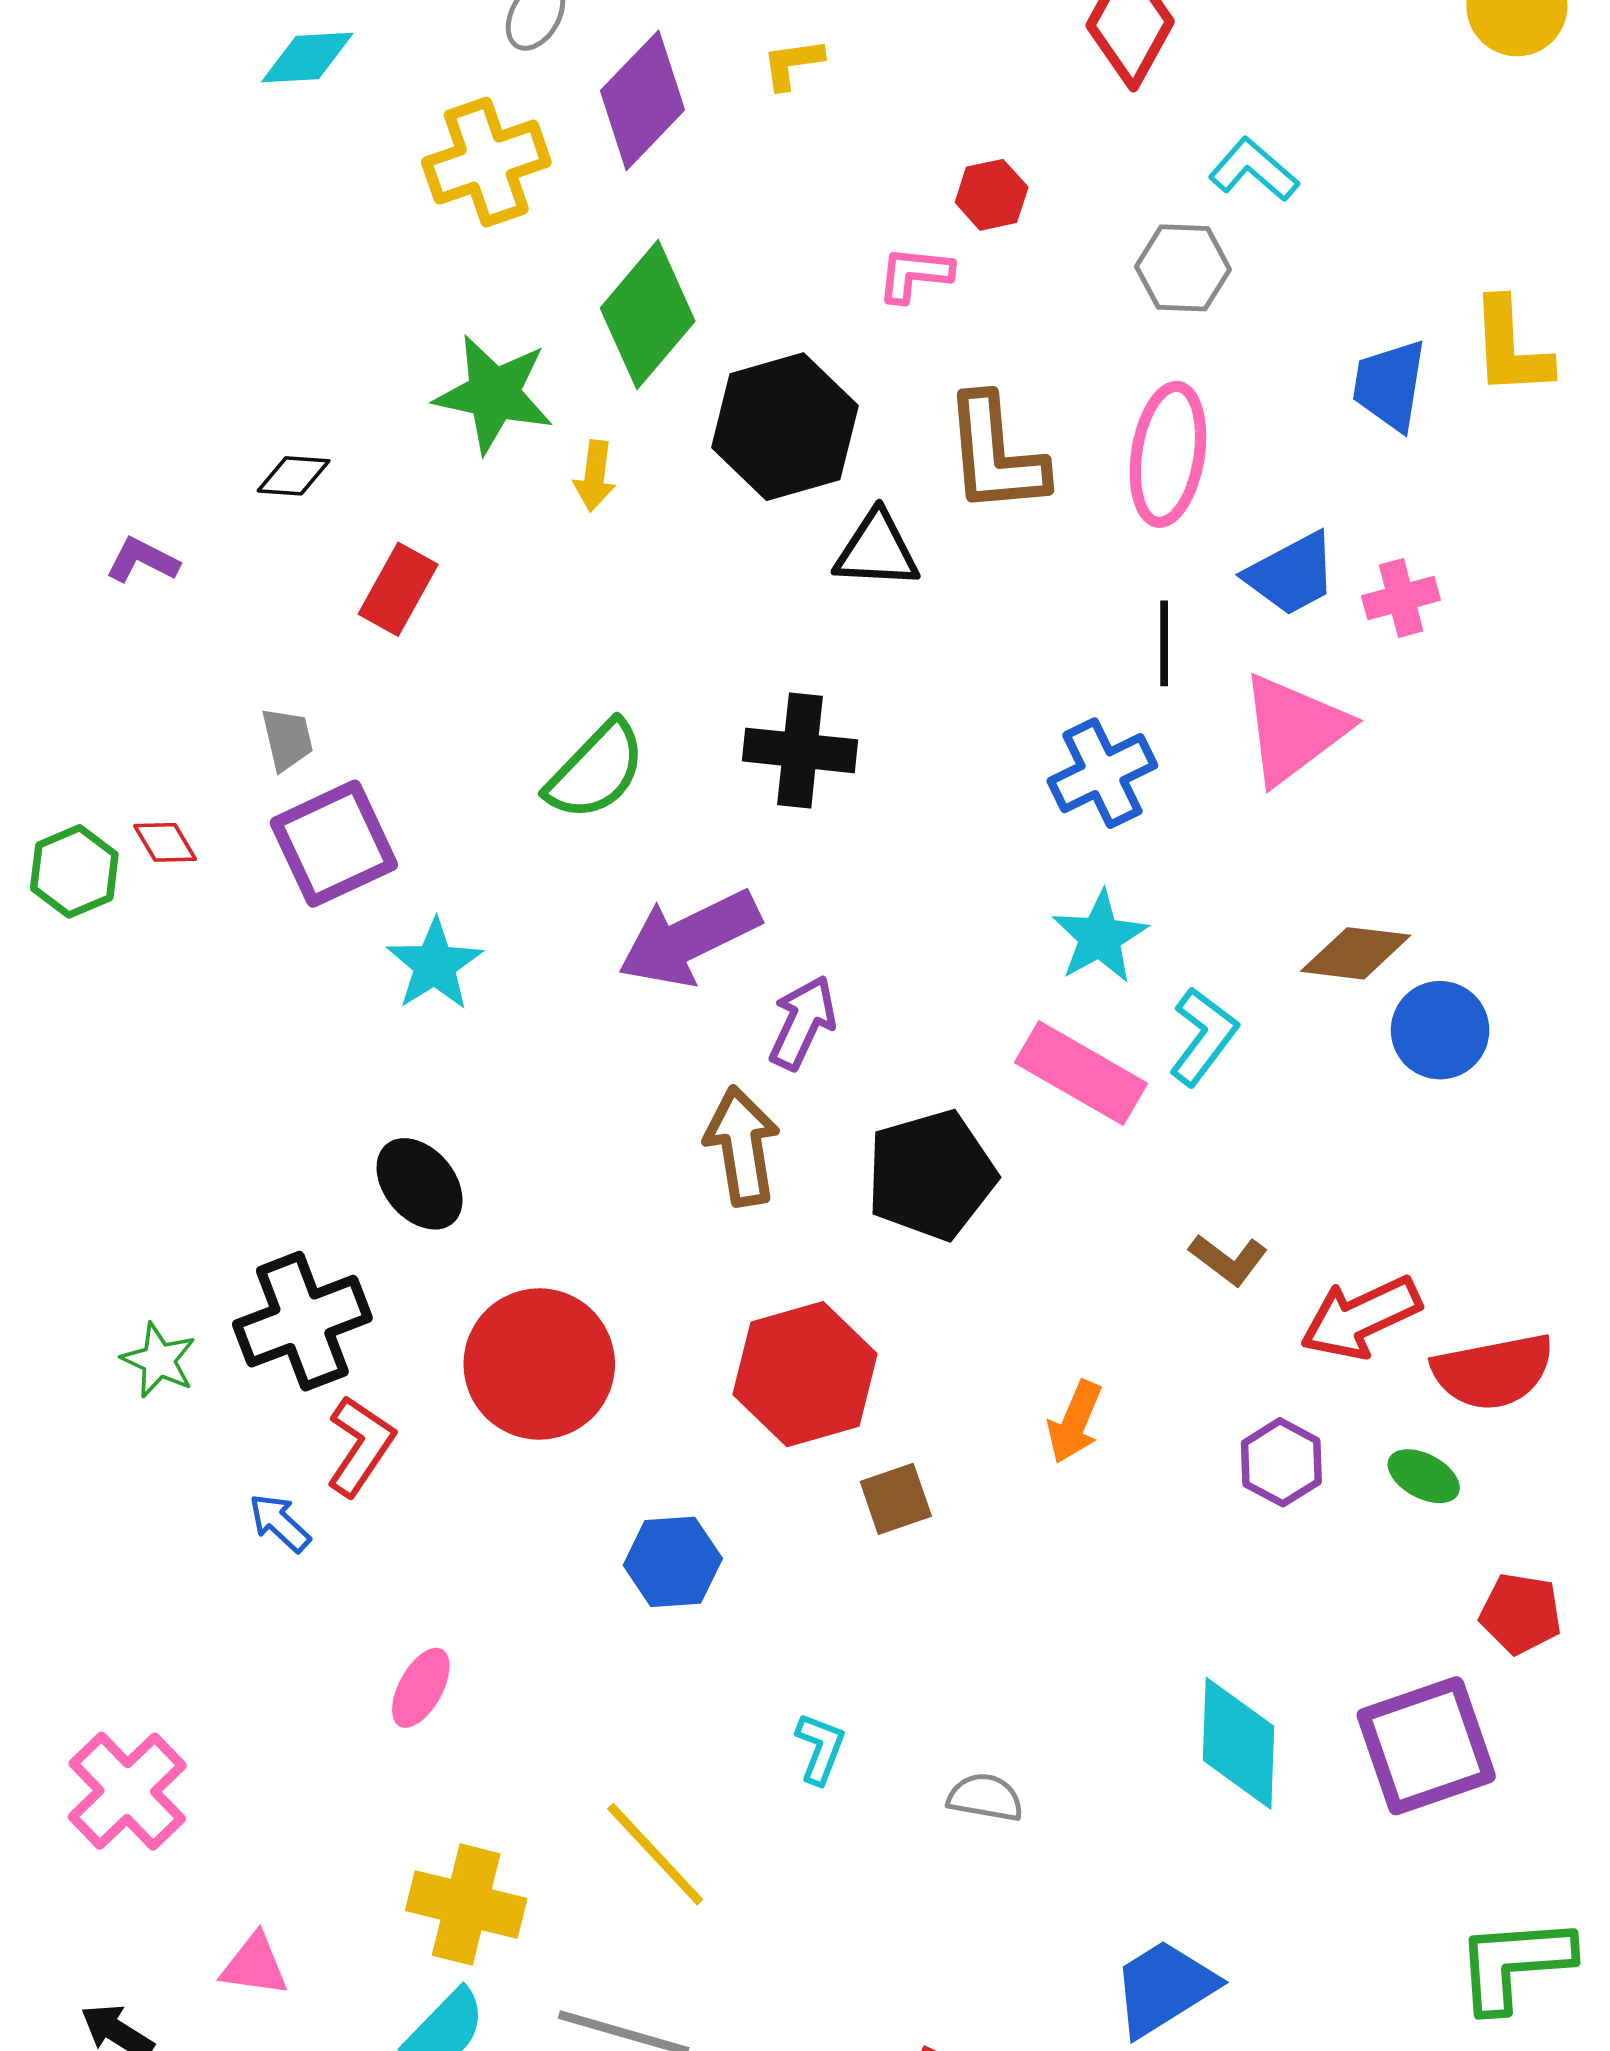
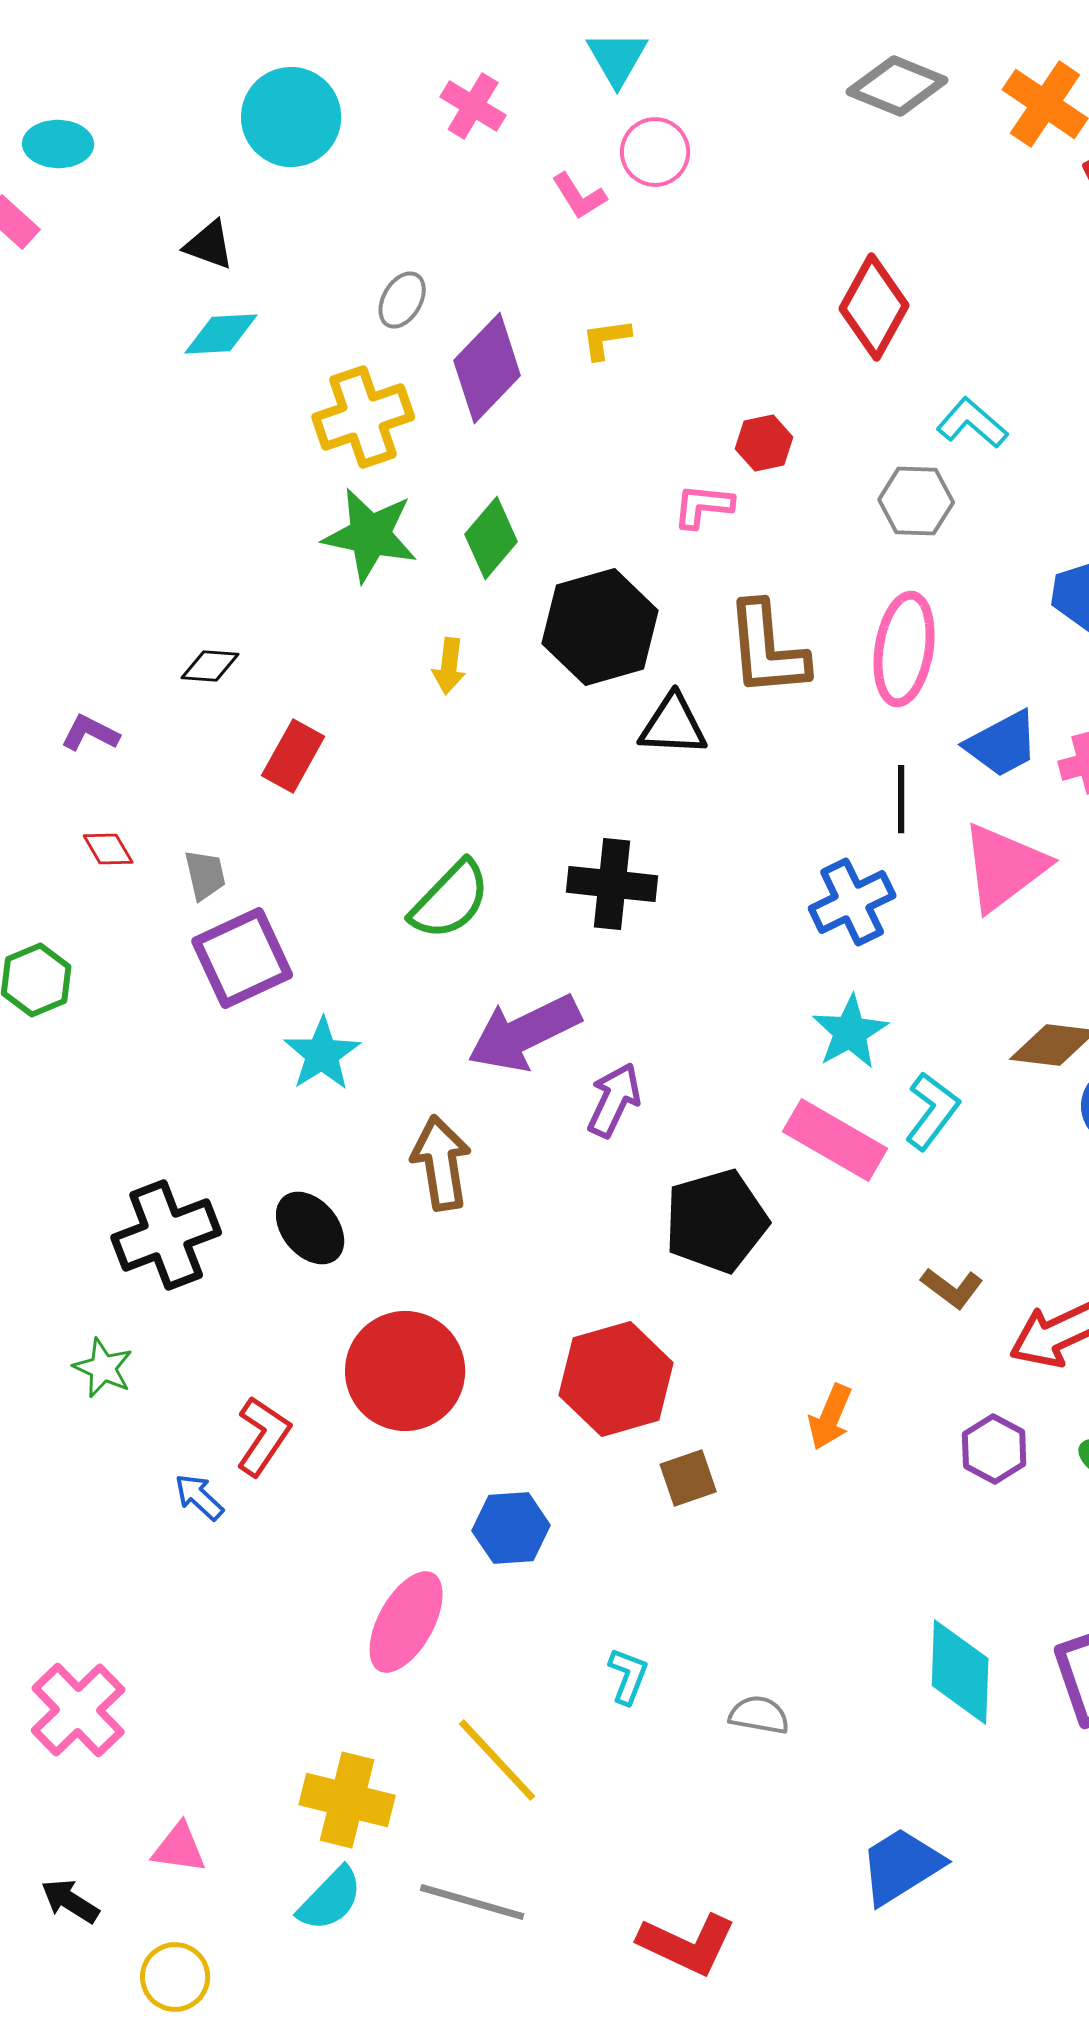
green diamond: (648, 315) -> (491, 538), size x0.7
green star: (494, 394) -> (370, 535), moved
red diamond: (165, 842) -> (108, 849), moved
brown arrow: (742, 1146) -> (441, 1163), moved
black cross: (302, 1321) -> (166, 1235), moved
pink ellipse: (421, 1688) -> (406, 1622), moved, size x1.6

